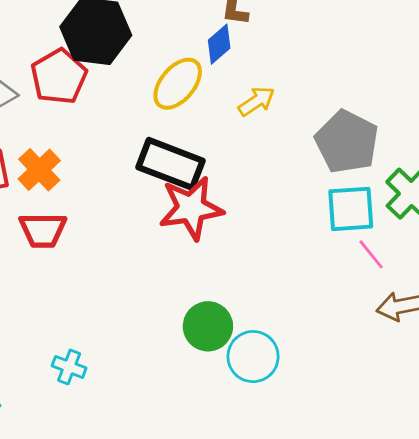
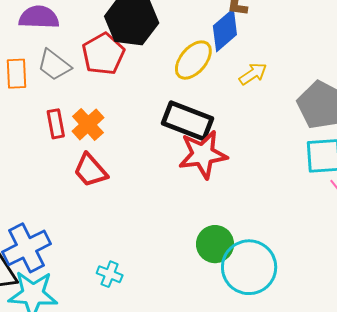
blue diamond: (219, 44) -> (225, 30), size x1.4
red trapezoid: (43, 230) -> (90, 170), turned 48
cyan circle: (253, 357) -> (249, 267), size x1.4

